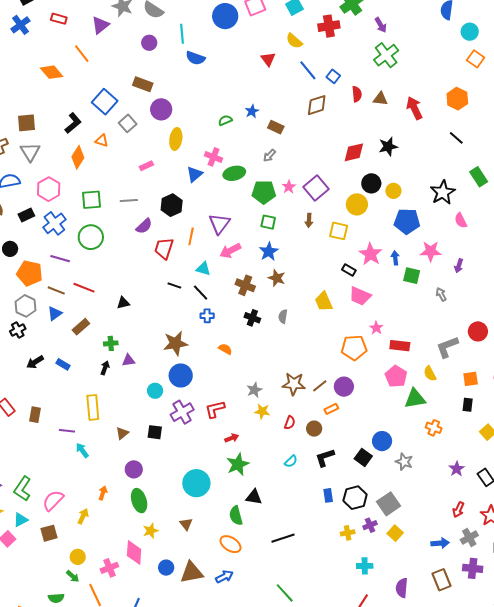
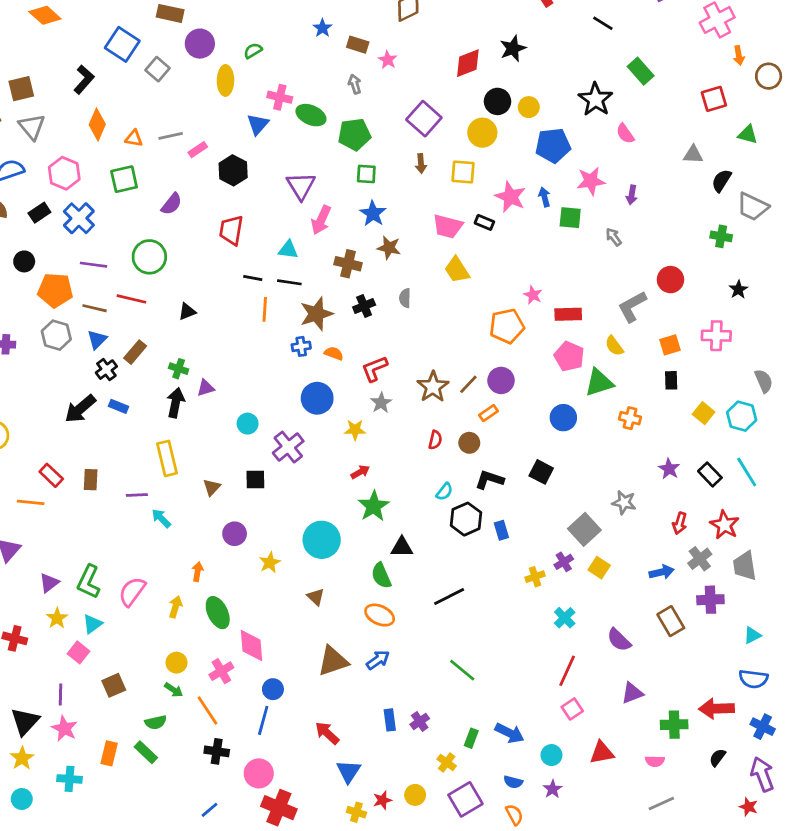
green semicircle: (225, 120) -> (253, 51), moved
orange triangle: (102, 141) -> (134, 138), moved
gray arrow: (269, 155) -> (355, 84), turned 128
pink rectangle: (146, 166) -> (198, 150), moved
green ellipse: (234, 173) -> (311, 115), turned 45
pink star: (289, 187) -> (388, 60), moved
gray line: (129, 201) -> (171, 136), moved
purple semicircle: (144, 226) -> (172, 204), moved
orange line: (191, 236) -> (265, 309), moved
green circle: (91, 237) -> (149, 257), moved
pink arrow: (230, 251) -> (321, 220), turned -30
black line: (201, 293) -> (289, 282), turned -30
pink trapezoid: (360, 296) -> (448, 226), moved
blue cross: (207, 316) -> (301, 346), moved
black cross: (252, 318) -> (364, 306), turned -35
black cross: (18, 330) -> (106, 370), moved
green cross: (111, 343) -> (179, 369), turned 32
brown star: (176, 343) -> (316, 314), moved
black arrow: (35, 362) -> (80, 409), size x1.4
black arrow: (105, 368) -> (176, 403), size x1.5
blue circle: (181, 375) -> (317, 398), moved
brown star: (294, 384) -> (433, 387), turned -30
red L-shape: (215, 409) -> (375, 369), moved
yellow star: (262, 411) -> (355, 430), moved
blue circle: (382, 441) -> (563, 418), moved
black L-shape: (325, 458) -> (489, 480), turned 45
gray star: (404, 462) -> (624, 502), moved
black hexagon: (355, 498) -> (466, 519), moved
green ellipse: (139, 501) -> (218, 613), moved
yellow star: (151, 531) -> (270, 563), moved
brown square: (49, 533) -> (114, 685), moved
cyan cross: (365, 566) -> (565, 618), turned -35
blue circle: (166, 568) -> (273, 689), moved
purple semicircle: (402, 588) -> (619, 640), turned -42

